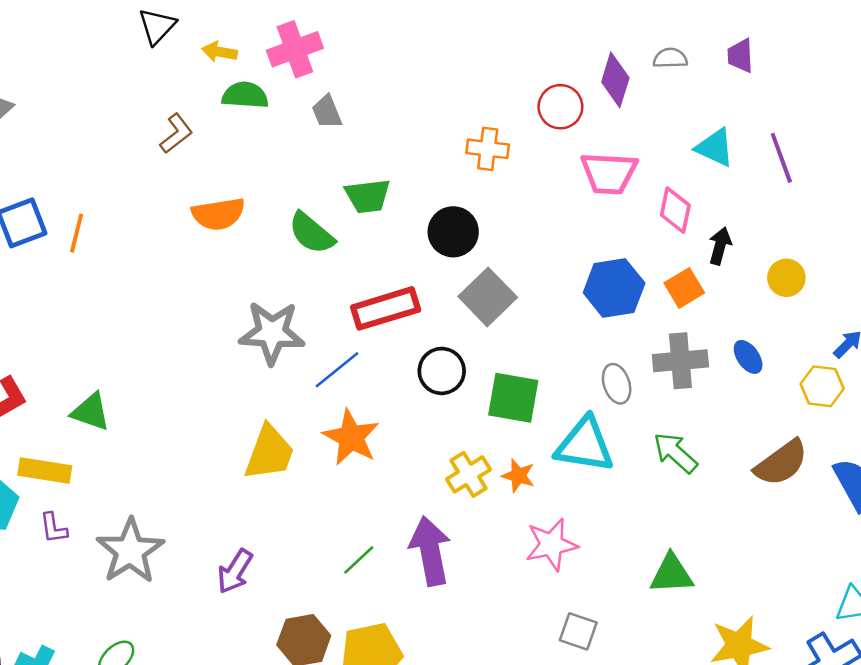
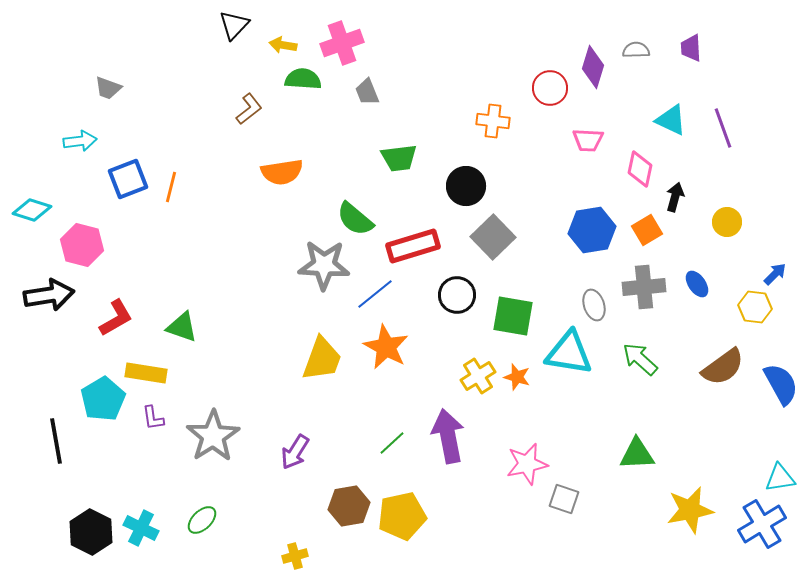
pink trapezoid: (609, 173) -> (588, 140), size x0.7
green semicircle: (311, 233) -> (355, 219), moved
pink star: (551, 545) -> (527, 464), moved

